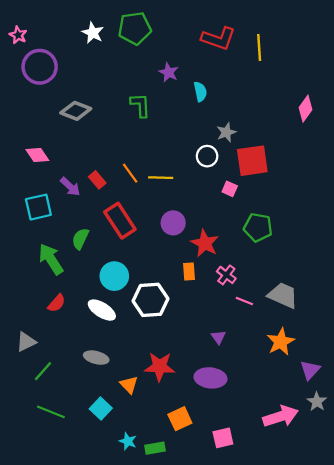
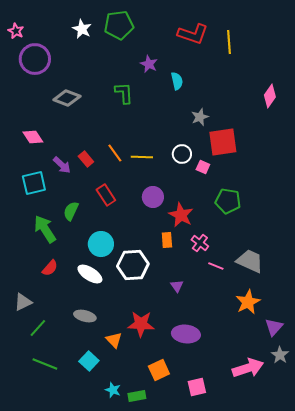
white circle: (207, 156) -> (182, 154), moved
red rectangle: (120, 221) -> (106, 195), size x0.7
purple triangle: (218, 337) -> (177, 286), moved

